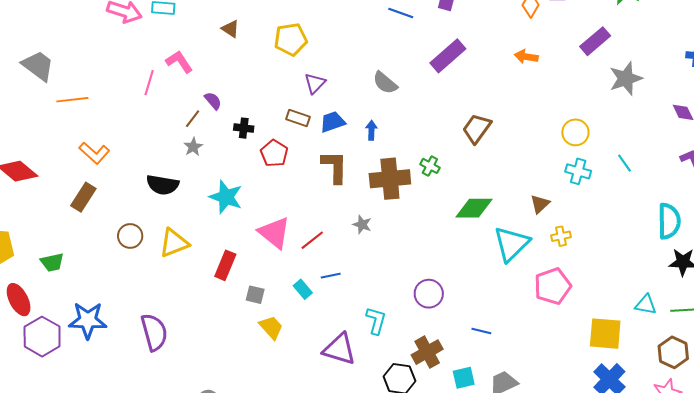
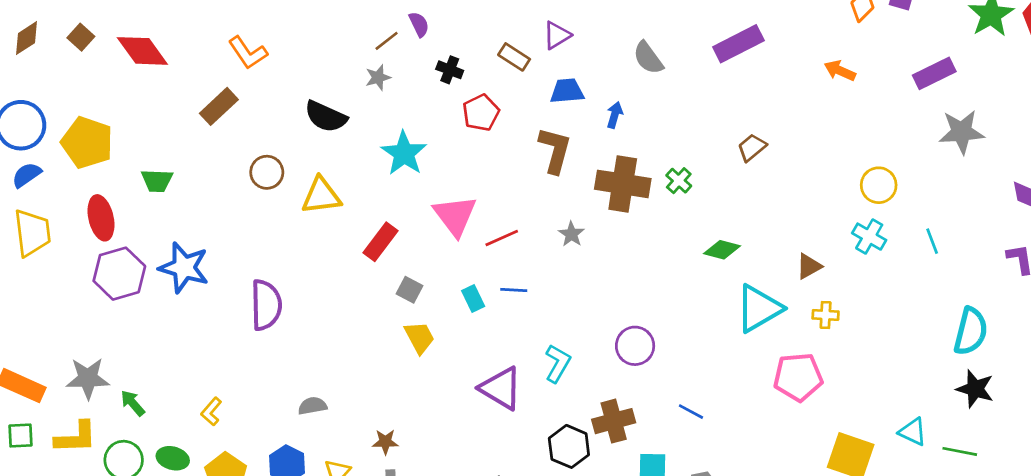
brown rectangle: (298, 118) -> (514, 57), moved
brown trapezoid: (477, 129) -> (752, 147), size x0.7
green diamond: (474, 208) -> (722, 250), size x0.7

